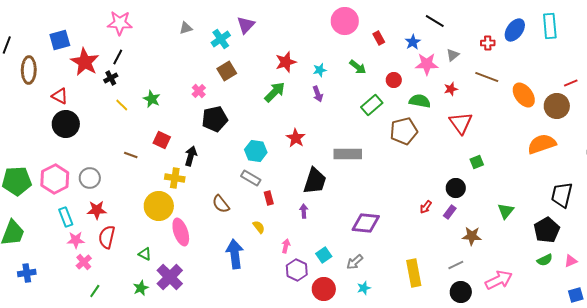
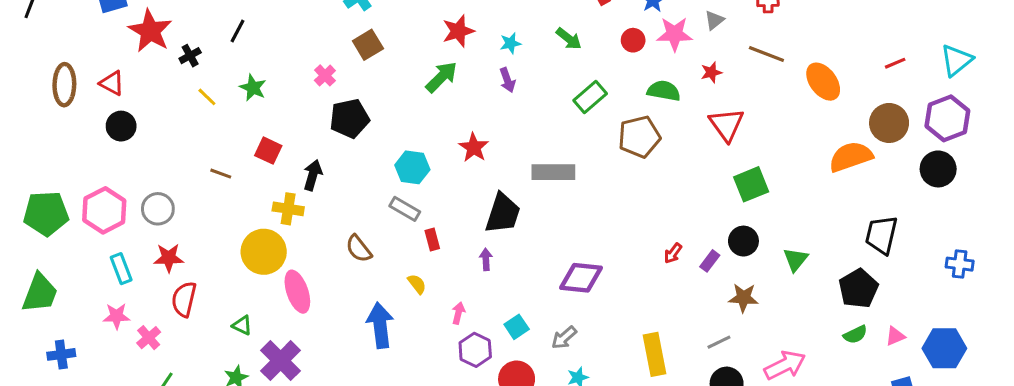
black line: (118, 57) -> (238, 31), moved
brown ellipse: (29, 70) -> (64, 85), moved
red circle: (394, 80) -> (633, 40), moved
brown circle: (557, 106) -> (889, 123), moved
black circle: (66, 124) -> (121, 126), size x0.7
green square: (477, 162) -> (751, 184), size x1.6
black circle: (456, 188) -> (743, 241), moved
pink star: (76, 240) -> (116, 316), moved

